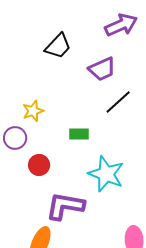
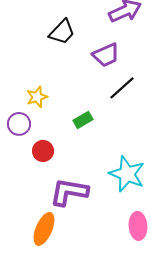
green rectangle: (79, 134) -> (83, 120), turned -30
cyan star: (106, 174) -> (127, 174), moved

